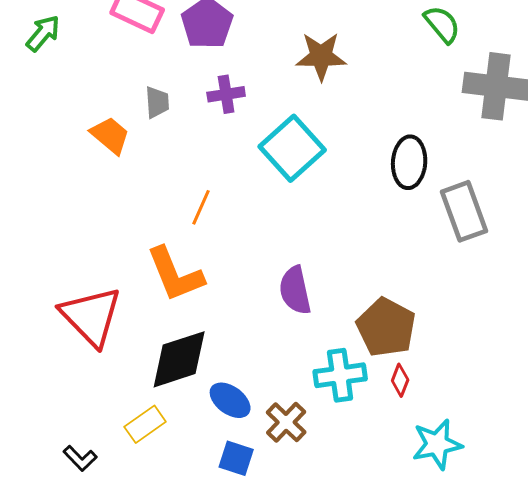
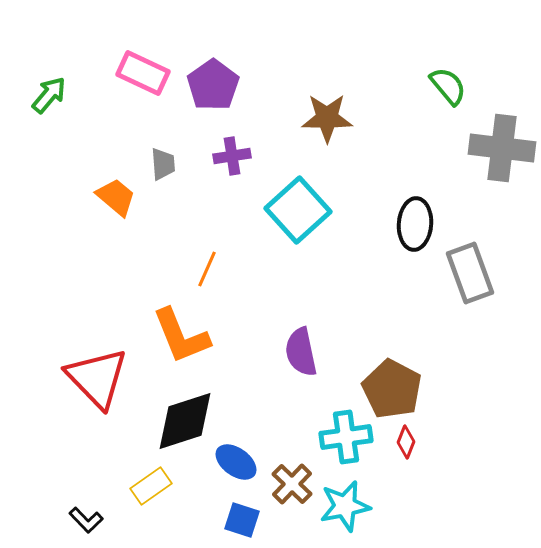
cyan star: (437, 444) -> (345, 506), moved

